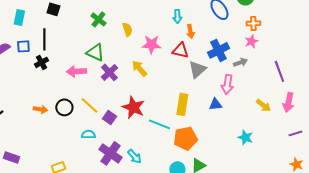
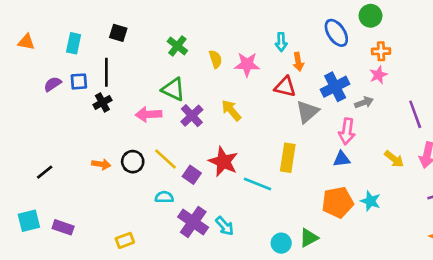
pink star: (151, 44) -> (247, 64), moved
blue triangle: (215, 104) -> (342, 159), moved
orange pentagon: (185, 138) -> (338, 202), moved

